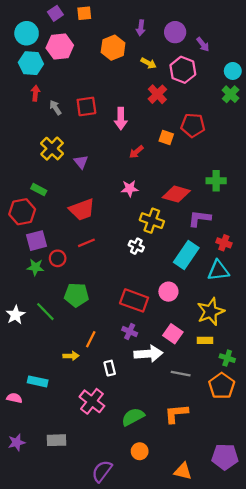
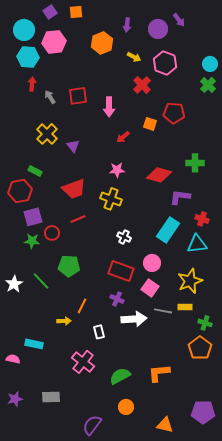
purple arrow: (203, 44) -> (179, 20), moved
yellow cross: (152, 221) -> (111, 199), moved
white cross: (136, 246) -> (124, 237), moved
pink square: (173, 334) -> (150, 288), moved
gray line: (181, 374) -> (163, 311), moved

